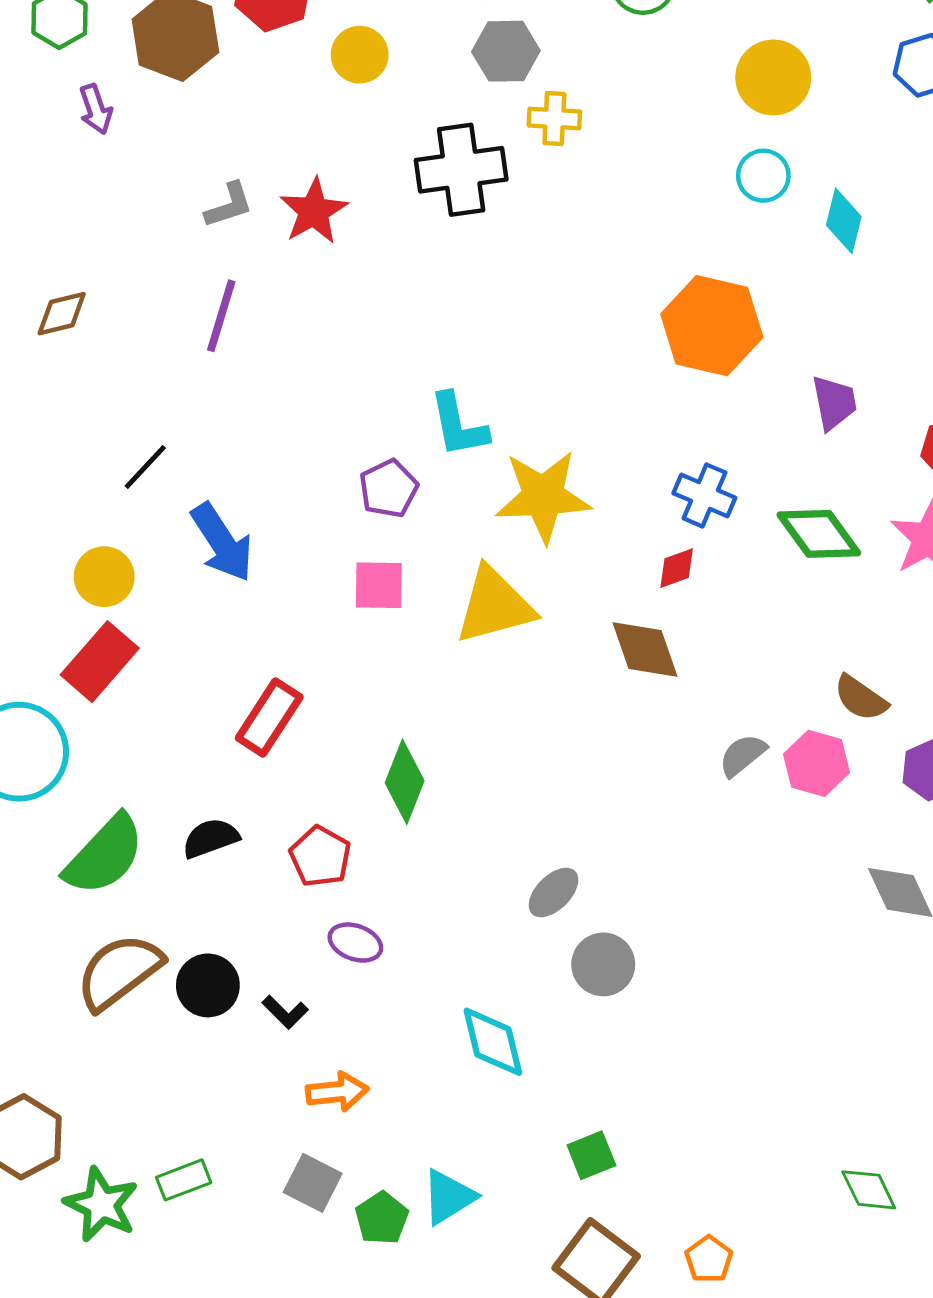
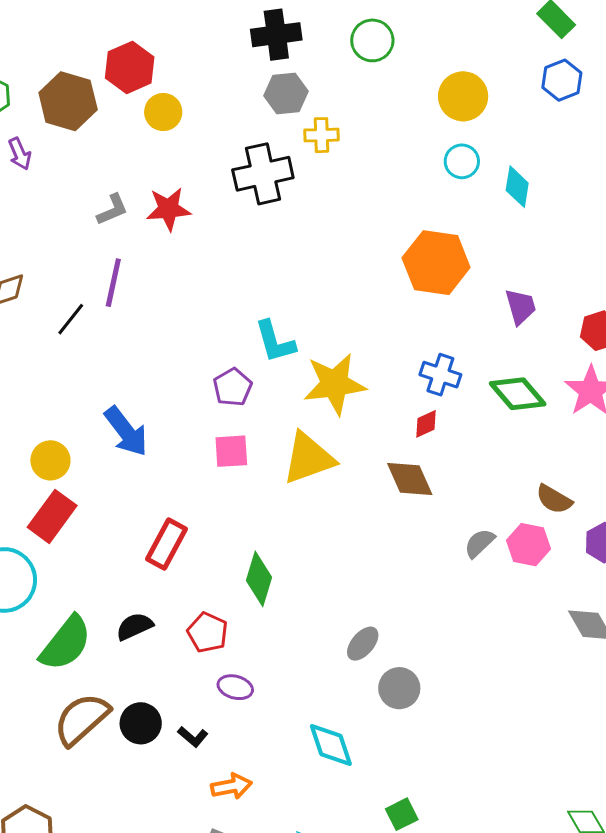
yellow circle: (360, 55) -> (163, 112), moved
red star: (314, 211) -> (168, 209), turned 30
black line: (145, 467) -> (71, 319), moved

